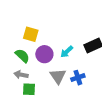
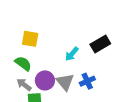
purple circle: (44, 54) -> (45, 80), moved
gray arrow: (21, 75) -> (24, 85), turned 32

